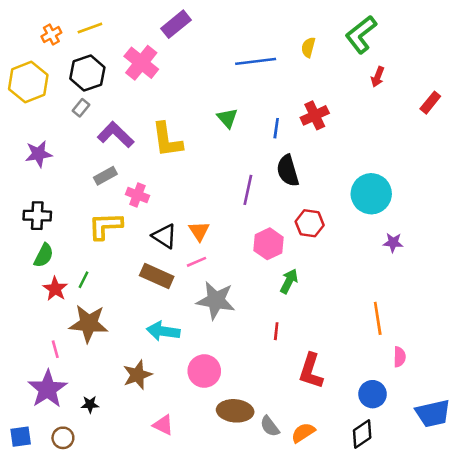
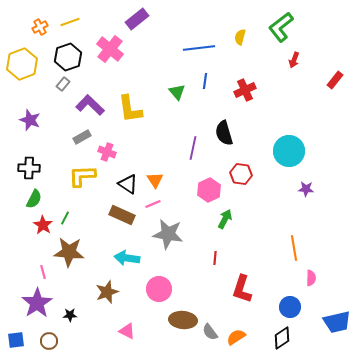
blue line: (276, 128) -> (205, 81), moved
purple star: (39, 154) -> (30, 120), turned 30

